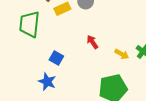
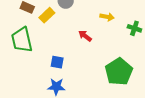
yellow arrow: (122, 54) -> (107, 17), moved

